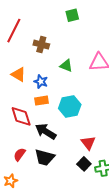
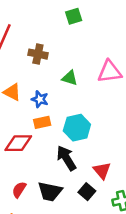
red diamond: (21, 116) -> (18, 143), turned -70
black arrow: (46, 131) -> (66, 158), moved, turned 30
black square: (84, 164) -> (87, 192), moved

